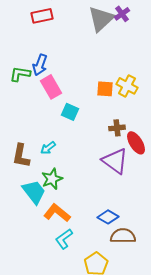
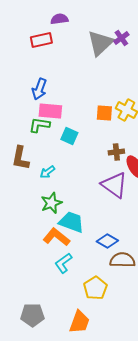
green L-shape: (20, 74) -> (39, 125), moved
pink rectangle: (51, 87) -> (50, 111), turned -55
brown L-shape: (21, 156) -> (20, 158), moved
cyan trapezoid: (34, 192) -> (71, 222), moved, turned -32

